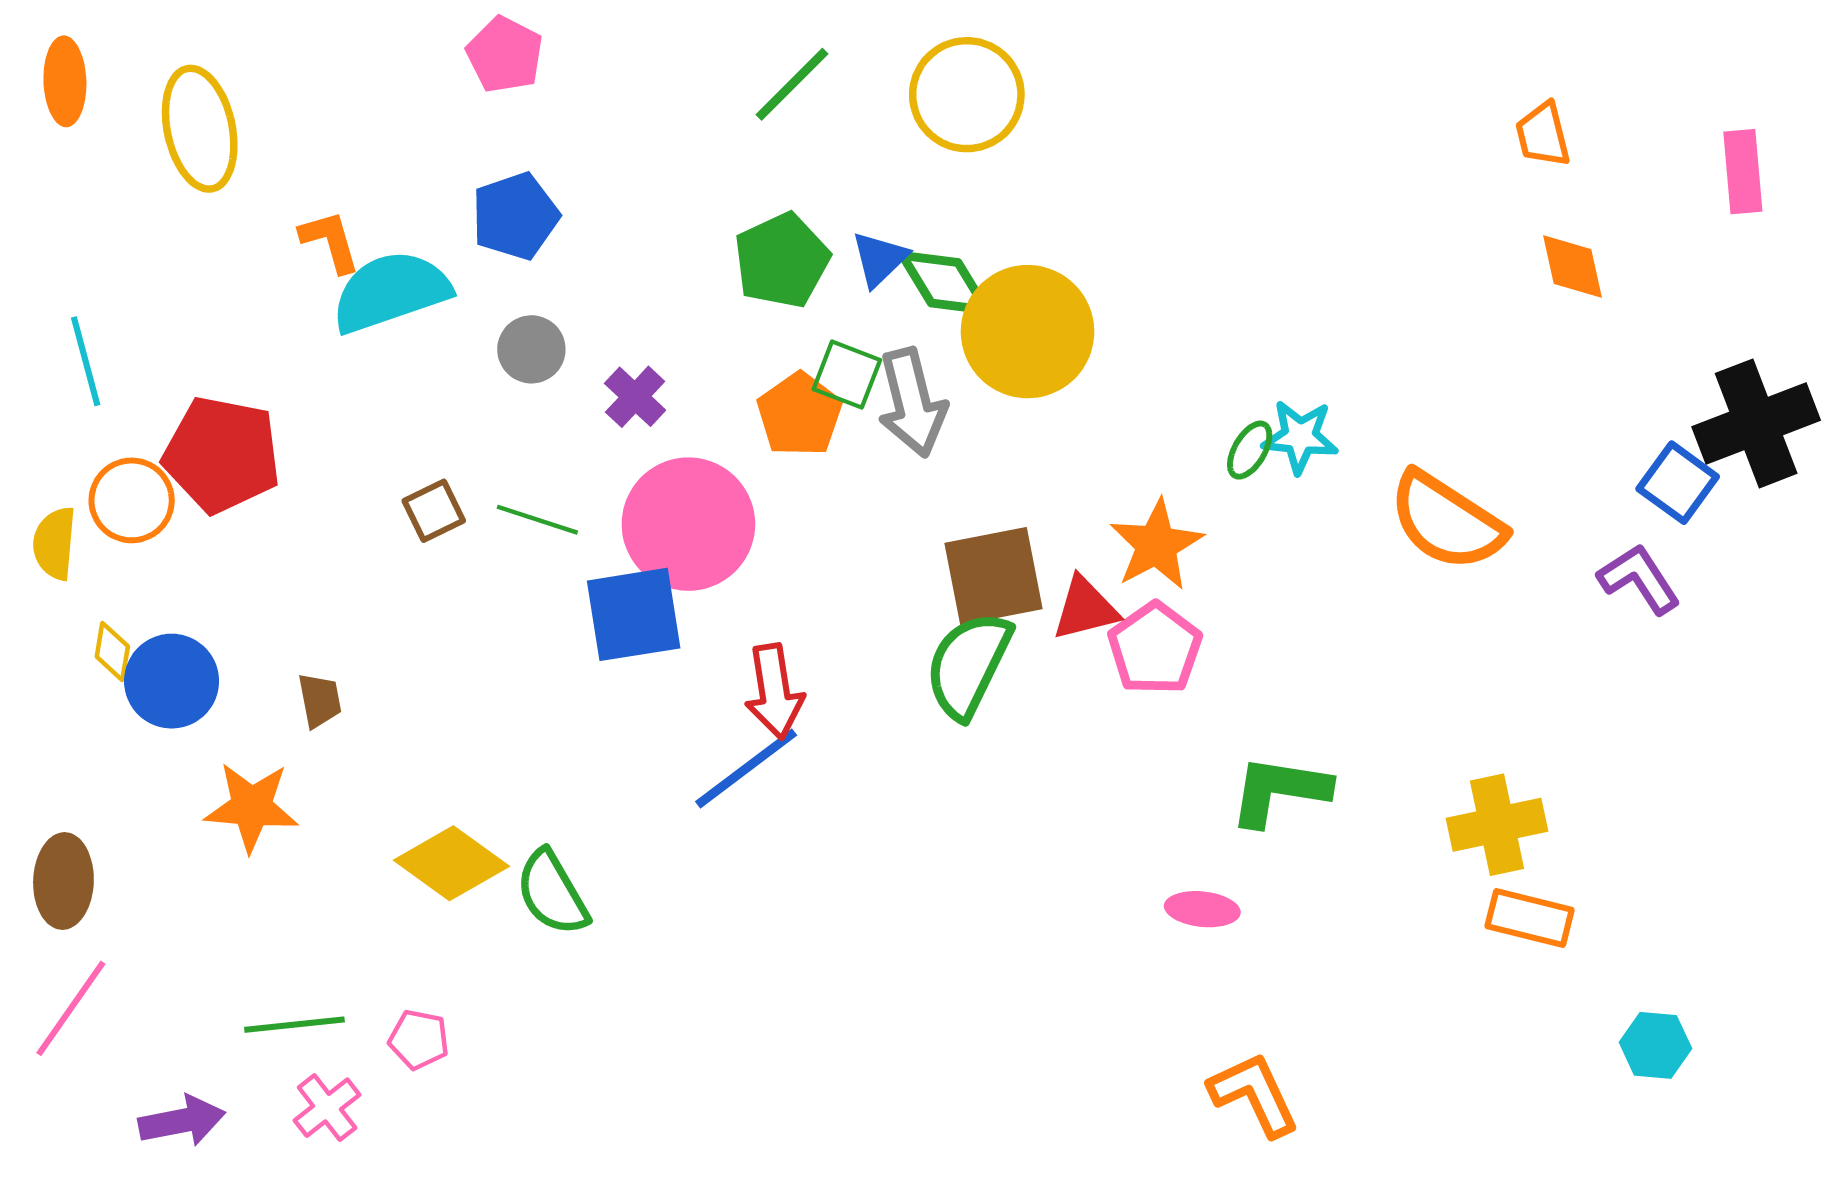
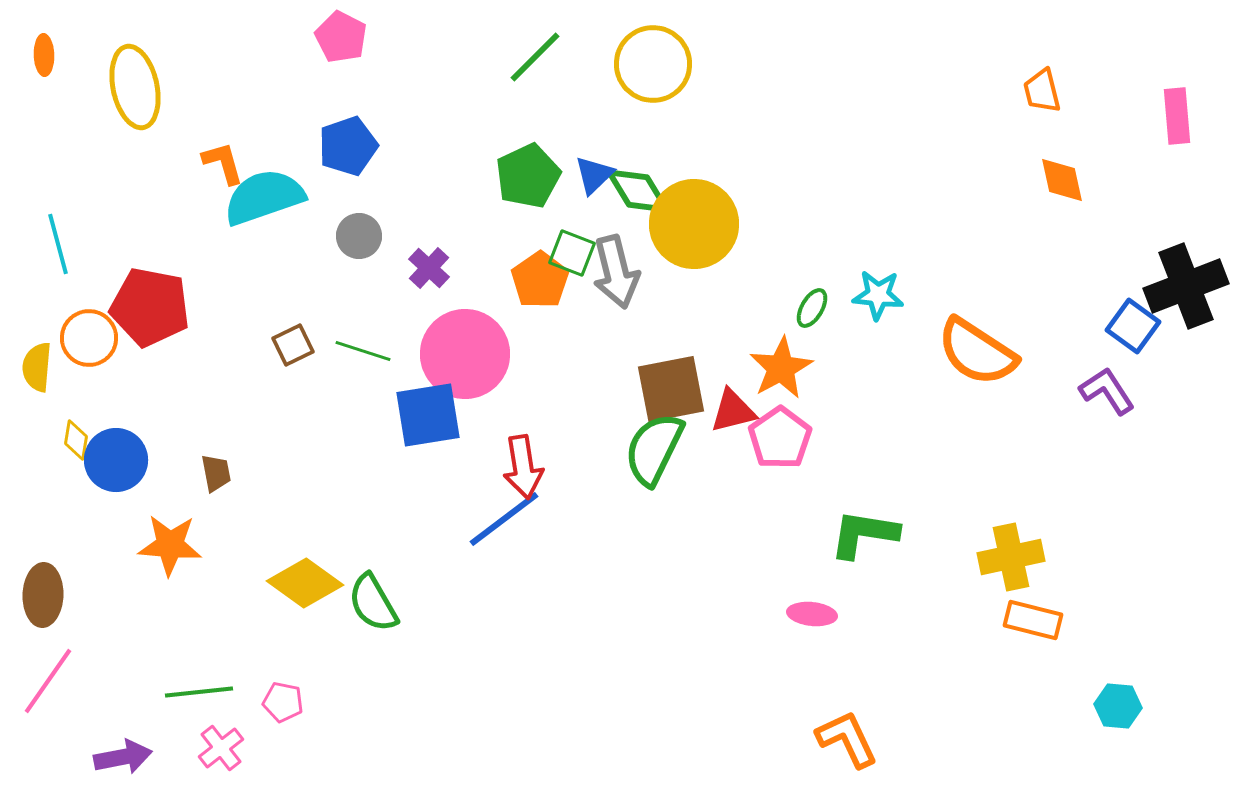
orange ellipse: (65, 81) -> (44, 55), size x0.7
green ellipse: (1250, 450) -> (812, 308), moved

